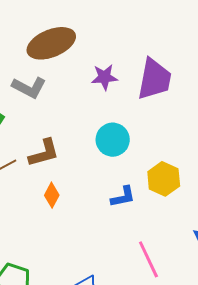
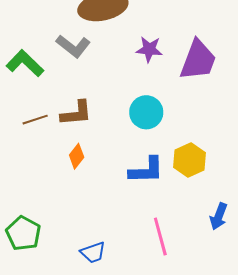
blue L-shape: (123, 197) -> (146, 170), size x1.4

